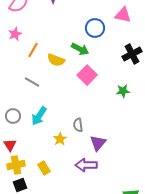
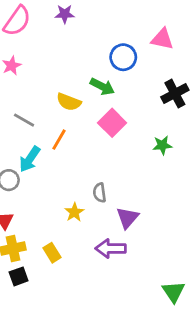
orange line: (33, 50) -> (59, 140), moved
gray line: (32, 82) -> (24, 120), moved
cyan arrow: (39, 116) -> (30, 159), moved

